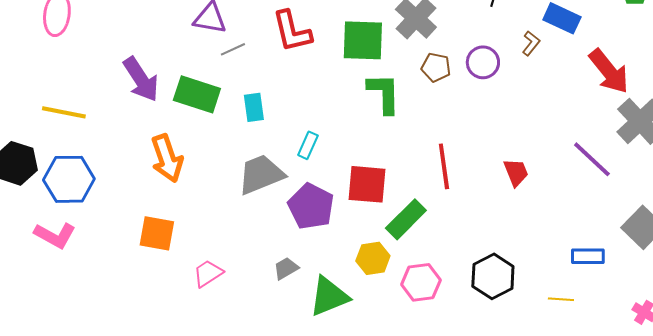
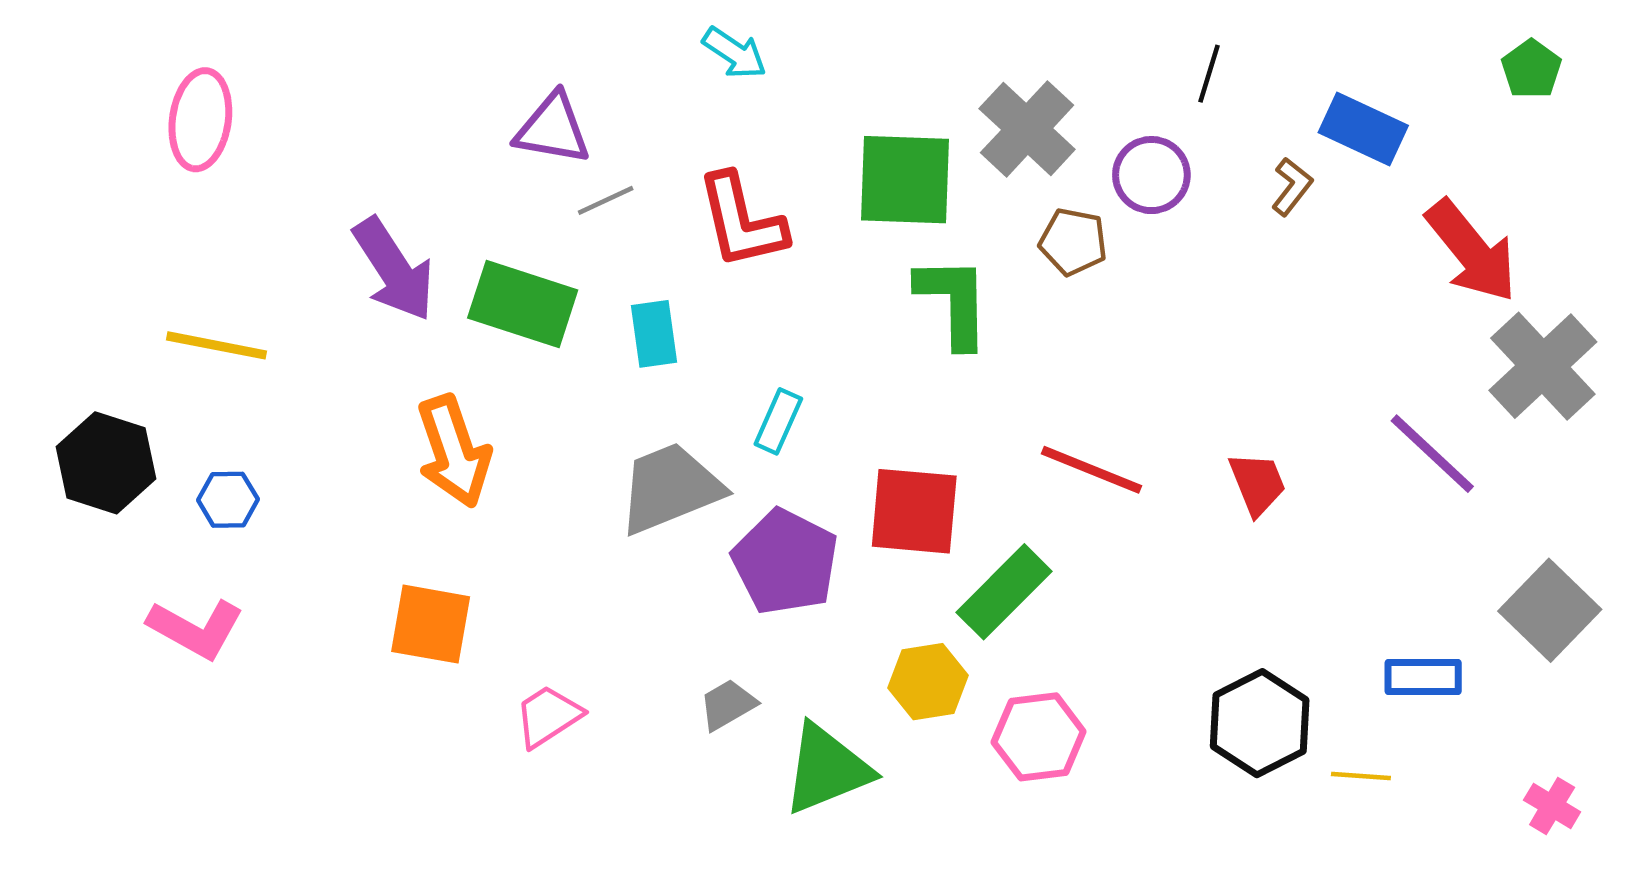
red L-shape: (292, 31) -> (742, 221), moved
purple circle: (483, 62) -> (1151, 175), moved
red line: (444, 166) -> (1092, 470), turned -60
blue hexagon: (69, 179) -> (228, 500), size x0.5
black hexagon: (493, 276) -> (1260, 723), moved

